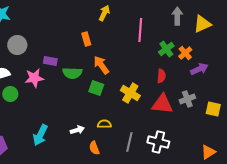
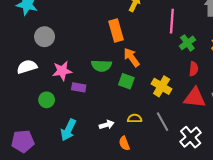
orange rectangle: (86, 39) -> (116, 30), size x1.5
green cross: (166, 49) -> (187, 43), moved
purple rectangle: (50, 61) -> (79, 87), moved
green circle: (10, 94) -> (47, 100), moved
gray line: (129, 142) -> (163, 122), moved, turned -42
white cross: (158, 142) -> (191, 137), turned 35

